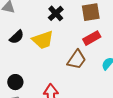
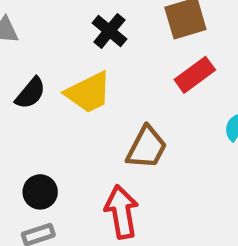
brown trapezoid: (77, 60) -> (147, 148), moved

